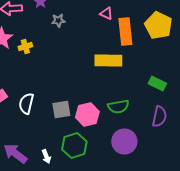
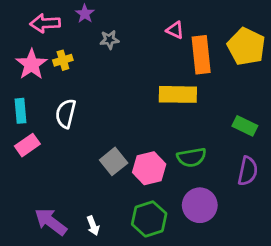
yellow cross: (25, 46) -> (63, 60), moved
white semicircle: (26, 104) -> (66, 114), moved
gray square: (61, 110) -> (114, 161), turned -30
green hexagon: (74, 146) -> (149, 219), moved

